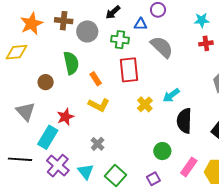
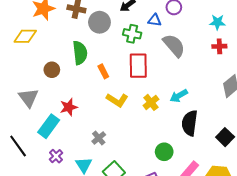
yellow L-shape: (99, 105) -> (117, 100), moved
black line: (20, 159) -> (18, 146), turned 45
purple cross: (58, 166) -> (56, 156), size x0.6

